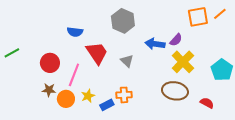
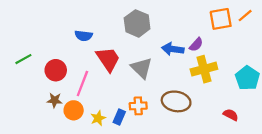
green line: (12, 53) -> (23, 59), moved
gray triangle: (127, 61) -> (142, 68), size x1.5
yellow cross: (183, 62) -> (204, 69), turned 30
brown ellipse: (175, 91) -> (176, 101), moved
yellow star: (88, 96) -> (98, 118), moved
blue rectangle: (107, 105) -> (119, 117), turned -40

